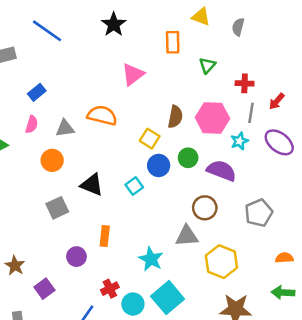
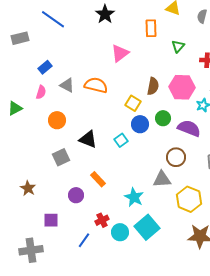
gray triangle: (65, 128) -> (67, 85), moved, turned 35
orange rectangle: (105, 236) -> (98, 179), turned -49
brown star: (15, 266) -> (28, 188), moved
purple square: (44, 289) -> (51, 220), turned 35

